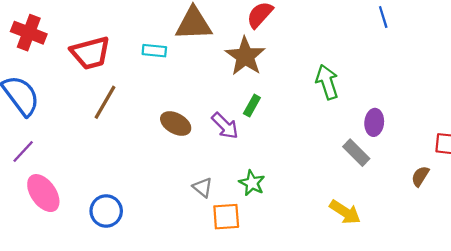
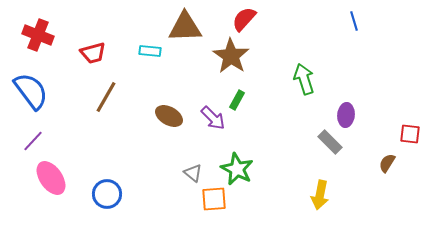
red trapezoid: (90, 53) -> (93, 53), size x0.7
green star: (252, 183) -> (237, 169), size x1.4
yellow arrow: (345, 212) -> (320, 195), turned 68

